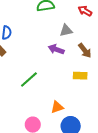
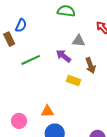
yellow rectangle: (80, 76) -> (74, 80), moved
green line: (29, 80) -> (31, 60), moved

